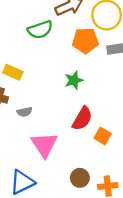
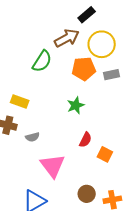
green semicircle: (40, 30) -> (42, 61), turned -35
red semicircle: (82, 119) -> (85, 140), size x0.7

